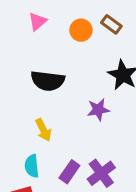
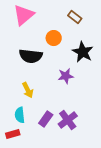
pink triangle: (38, 21) -> (24, 15), size x1.6
orange circle: (81, 30) -> (54, 38), moved

